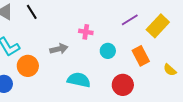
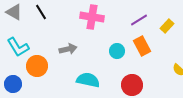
yellow rectangle: (158, 26) -> (167, 26), size x0.6
pink cross: (86, 32) -> (92, 17), moved, size x1.6
orange rectangle: (141, 56) -> (142, 46), moved

